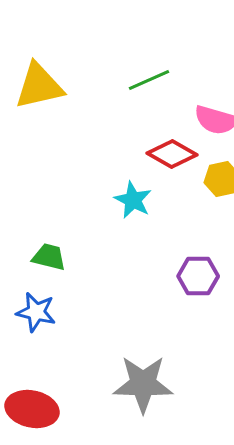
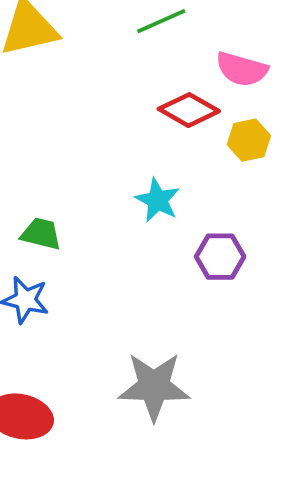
cyan star: (133, 200) -> (158, 200), moved

